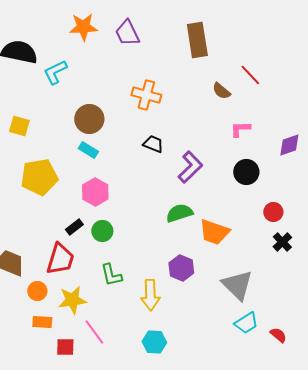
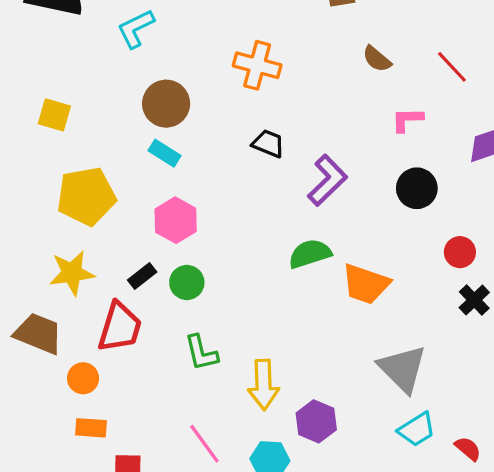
cyan L-shape: (55, 72) -> (136, 29), moved
red line: (250, 75) -> (452, 67), moved
purple hexagon: (181, 268) -> (316, 421), moved
yellow star: (72, 300) -> (72, 273), moved
pink line: (94, 332) -> (204, 444), moved

